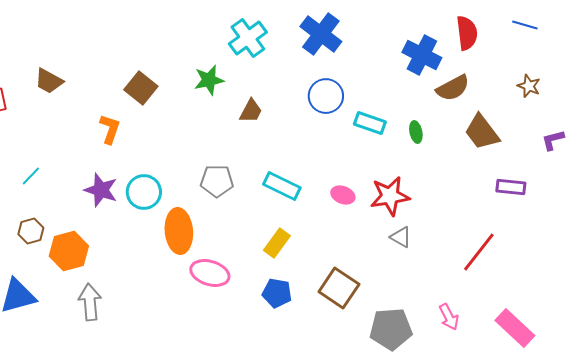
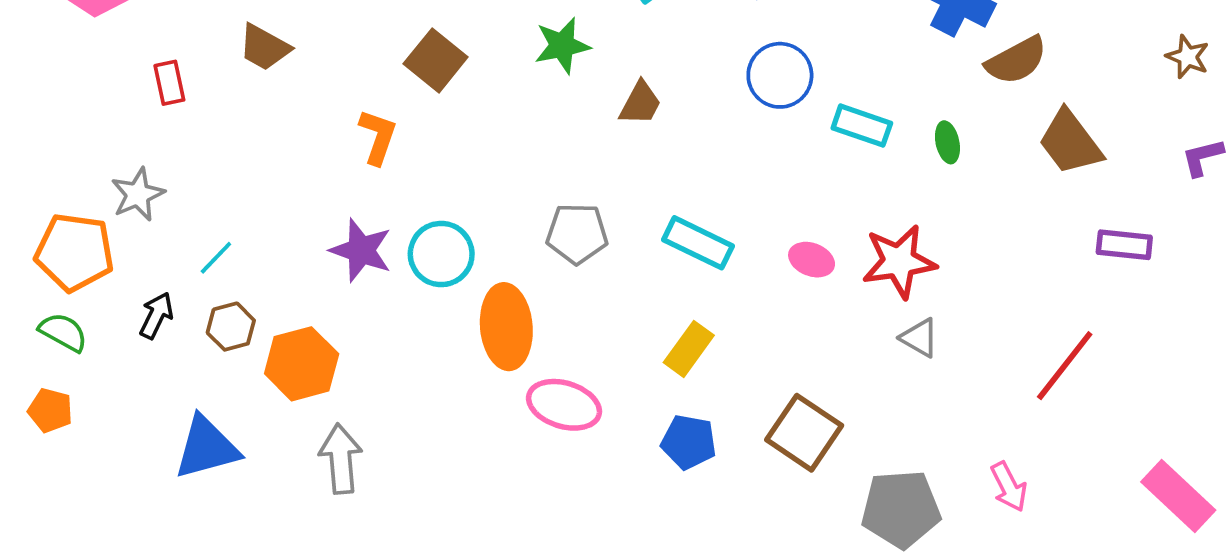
brown star: (529, 86) -> (1188, 57), moved
cyan line: (31, 176) -> (216, 258), moved
pink rectangle: (515, 328) -> (1178, 496), moved

